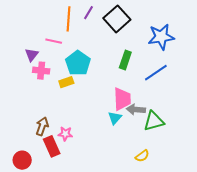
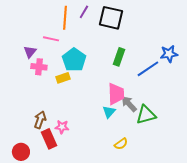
black square: (117, 19) -> (111, 18), turned -35
blue star: (161, 37) -> (169, 54), moved, size x0.7
gray arrow: (136, 110) -> (129, 104), turned 42
yellow semicircle: (142, 156) -> (121, 144), moved

